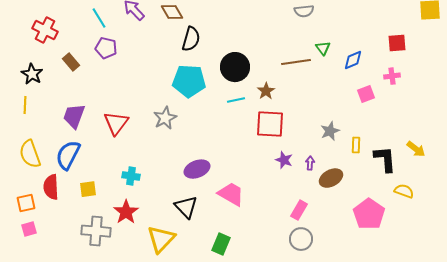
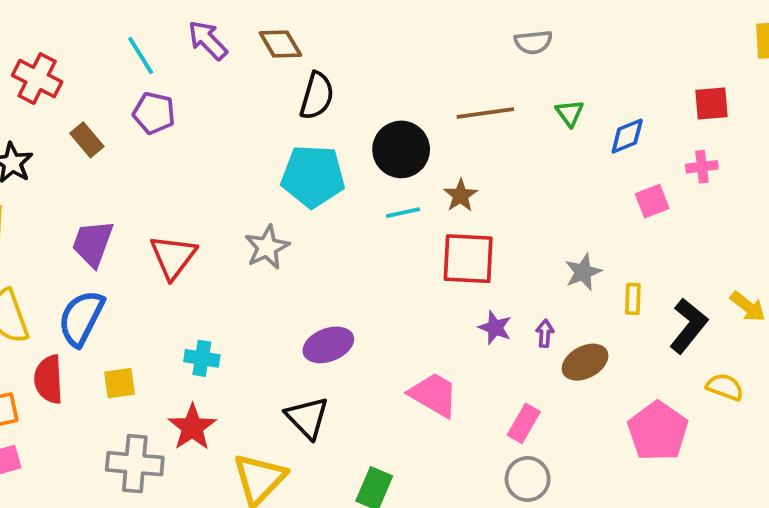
brown line: (296, 62) -> (485, 113), moved
black L-shape: (385, 159) -> (688, 326), turned 44
pink trapezoid: (231, 194) -> (434, 395), moved

